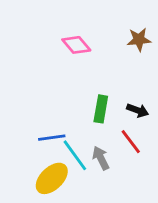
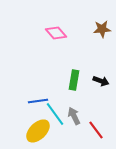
red line: (131, 142) -> (96, 130), moved

